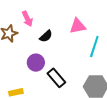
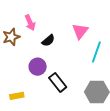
pink triangle: (78, 26) -> (80, 31), turned -42

